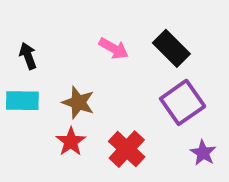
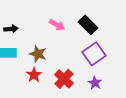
black arrow: (28, 56) -> (11, 29), turned 104
purple star: (203, 153) -> (95, 83), moved

